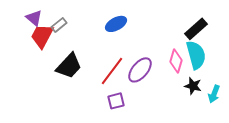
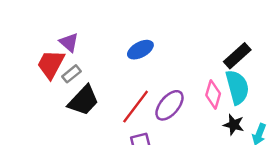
purple triangle: (34, 18) -> (69, 42), moved
gray rectangle: (59, 25) -> (71, 74), moved

